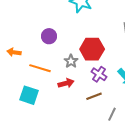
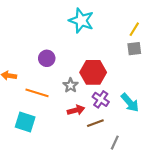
red arrow: (66, 83) -> (76, 110), moved

